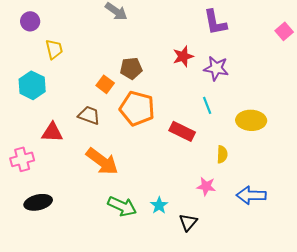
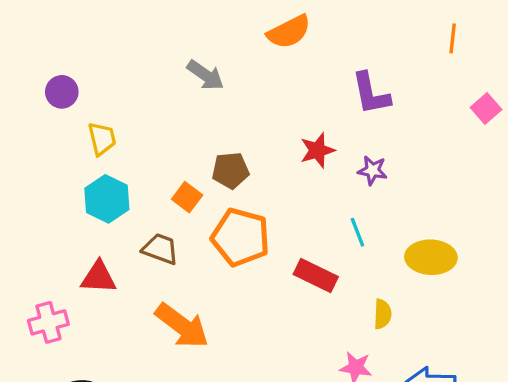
purple star: (216, 68) -> (372, 170), size x0.7
cyan hexagon: (32, 85) -> (107, 199), moved

